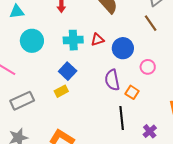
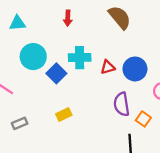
red triangle: (97, 40) -> (108, 67), moved
blue square: (68, 71) -> (56, 73), moved
gray rectangle: (22, 101) -> (20, 123), size x0.6

